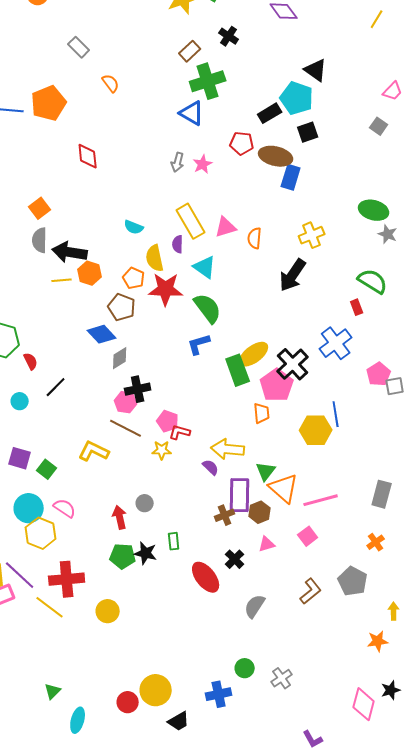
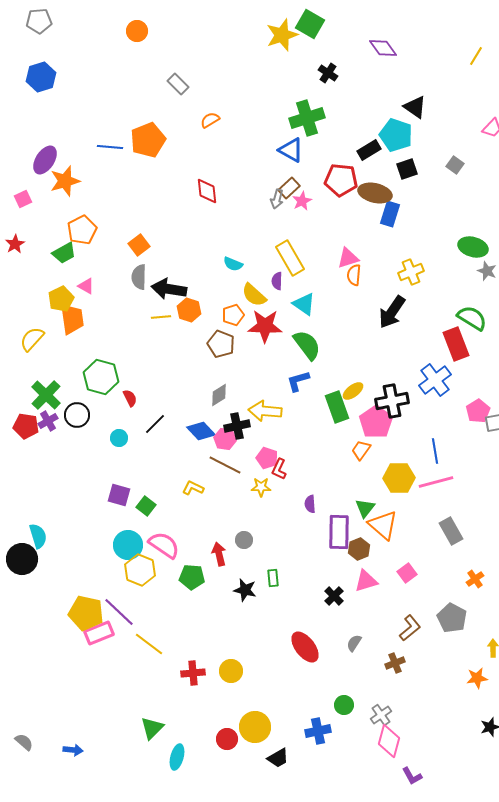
brown rectangle: (190, 51) -> (289, 188), moved
orange semicircle: (111, 83) -> (210, 120), turned -84
gray square: (379, 126) -> (455, 165), moved
red pentagon: (242, 143) -> (341, 180), size x1.4
red diamond: (88, 156) -> (207, 191), moved
pink triangle: (226, 227) -> (348, 258), moved
yellow semicircle: (155, 258) -> (254, 295), turned -36
orange pentagon: (134, 278) -> (233, 315), turned 30
red rectangle: (357, 307) -> (456, 344), size x2.0
blue diamond: (102, 334) -> (201, 431), moved
yellow ellipse: (254, 354) -> (353, 391), size x0.7
black cross: (293, 364) -> (392, 401), turned 32
orange trapezoid: (262, 413) -> (361, 450), turned -140
yellow hexagon: (316, 430) -> (399, 478), moved
red L-shape: (180, 432) -> (279, 469), turned -80
yellow arrow: (228, 449) -> (265, 411), moved
yellow L-shape: (94, 451) -> (193, 488), size x0.7
purple semicircle: (211, 467) -> (310, 504), turned -138
gray rectangle: (382, 494) -> (451, 531), moved, turned -44
pink line: (321, 500) -> (436, 482), moved
pink semicircle: (65, 508) -> (164, 545), size x1.4
brown cross: (225, 515) -> (395, 663), moved
pink triangle: (267, 544) -> (366, 581), size x1.4
green pentagon: (123, 556) -> (192, 577), moved
red ellipse: (206, 577) -> (305, 647), moved
red cross: (67, 579) -> (193, 673), moved, size x0.7
gray semicircle: (255, 606) -> (354, 643), size x0.7
yellow circle: (108, 611) -> (231, 671), moved
green triangle: (53, 691) -> (152, 728), size x1.4
pink diamond: (364, 704) -> (389, 741), moved

